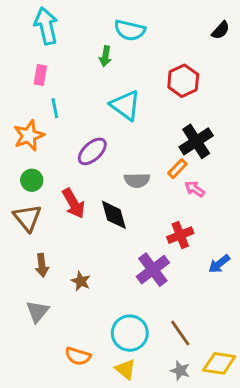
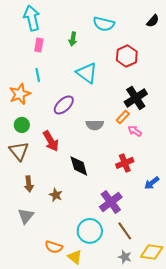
cyan semicircle: (130, 30) -> (104, 24), moved
pink rectangle: (40, 75) -> (39, 45), moved
black diamond: (114, 215) -> (79, 166), moved
purple cross: (153, 270) -> (111, 202), moved
yellow triangle: (125, 369) -> (75, 257), moved

